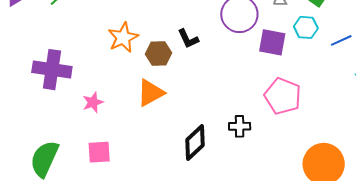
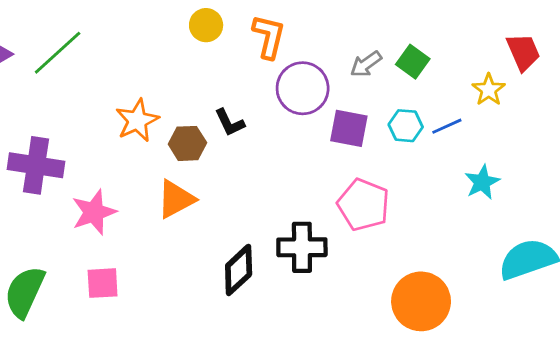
cyan hexagon: (306, 27) -> (406, 126), moved
pink star: (93, 102) -> (94, 212), size x1.5
black cross: (240, 126) -> (302, 247), size x1.6

